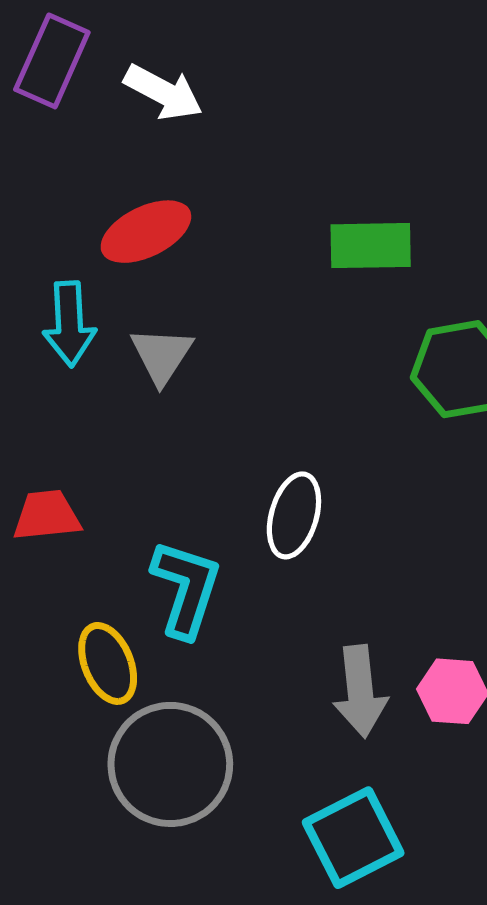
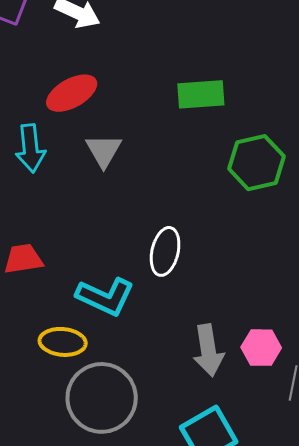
gray triangle: (162, 355) -> (104, 151), moved
cyan L-shape: (186, 589) -> (105, 297), turned 100
yellow ellipse: (108, 663) -> (63, 342), turned -60

